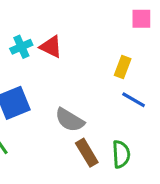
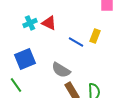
blue line: (134, 100) -> (76, 42), moved

